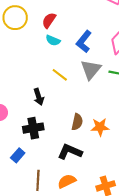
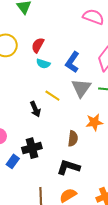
black arrow: (39, 97) -> (35, 109), moved
orange star: (100, 127) -> (94, 122), moved
blue rectangle: (18, 155) -> (13, 161), moved

